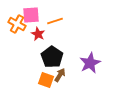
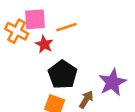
brown arrow: (60, 75) -> (86, 99), moved

